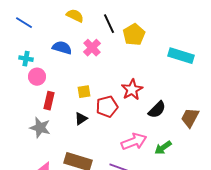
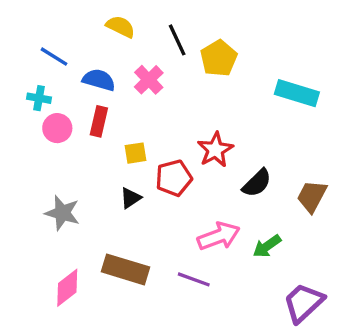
blue line: (24, 23) -> (54, 57), moved
red rectangle: (49, 101) -> (99, 121), moved

